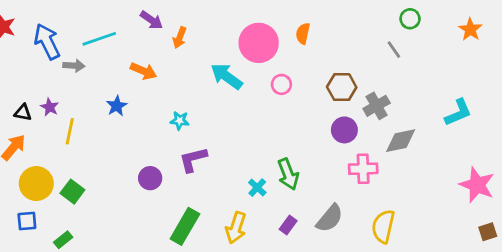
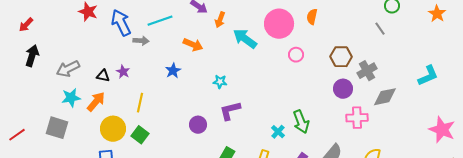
cyan arrow: (226, 76) -> (245, 39), moved
yellow line: (70, 131) -> (140, 103), moved

